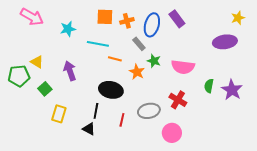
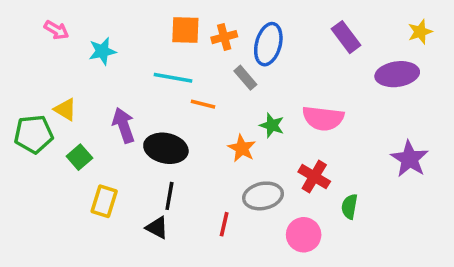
pink arrow: (32, 17) -> (56, 30), size x0.6
purple rectangle: (177, 19) -> (346, 37), moved
cyan star: (68, 29) -> (102, 51), moved
green star: (154, 61) -> (272, 125), moved
orange star: (137, 72) -> (242, 148), moved
green semicircle: (209, 86) -> (350, 207), moved
black ellipse: (111, 90) -> (166, 148), moved
red line: (122, 120) -> (224, 224), moved

